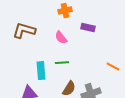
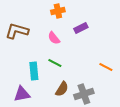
purple rectangle: (88, 28) -> (81, 28), turned -40
green line: (62, 63) -> (55, 63), turned 32

